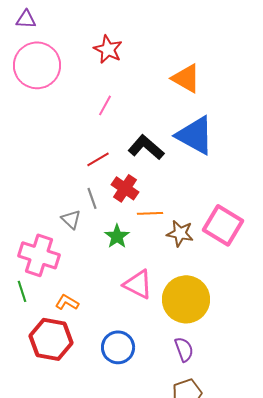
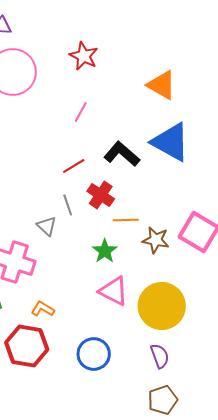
green star: (117, 236) -> (105, 251), moved

